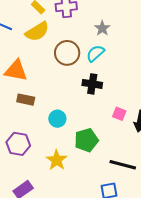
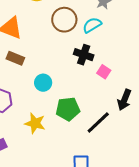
pink square: (119, 114) -> (104, 72), moved
yellow star: (57, 160) -> (35, 123), turned -30
black line: (123, 165) -> (98, 123), moved, turned -68

